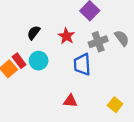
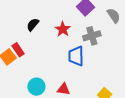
gray semicircle: (122, 38) -> (114, 16), moved
cyan circle: (39, 61) -> (36, 87), moved

